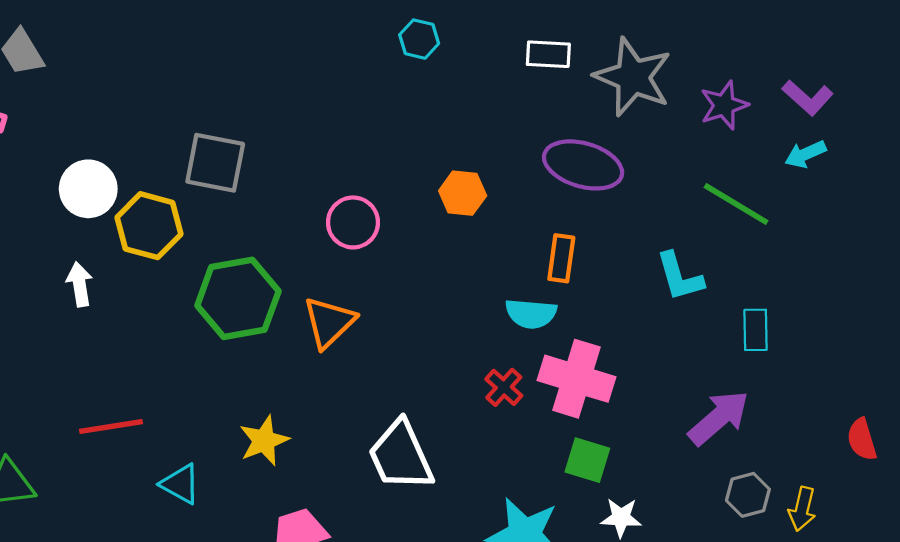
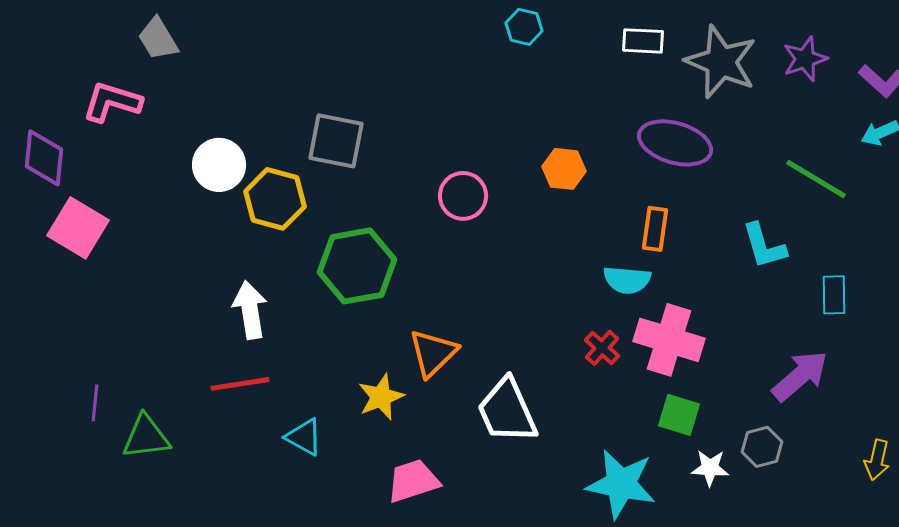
purple star: (724, 105) -> (805, 59), moved
white arrow: (80, 284) -> (250, 310), moved, size x1.4
orange triangle: (329, 322) -> (433, 353), moved
gray hexagon: (748, 495) -> (762, 447), moved

